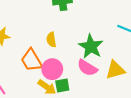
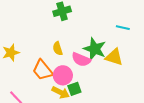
pink semicircle: (87, 68) -> (81, 60), moved
yellow triangle: (115, 70) -> (114, 57), moved, turned 42

